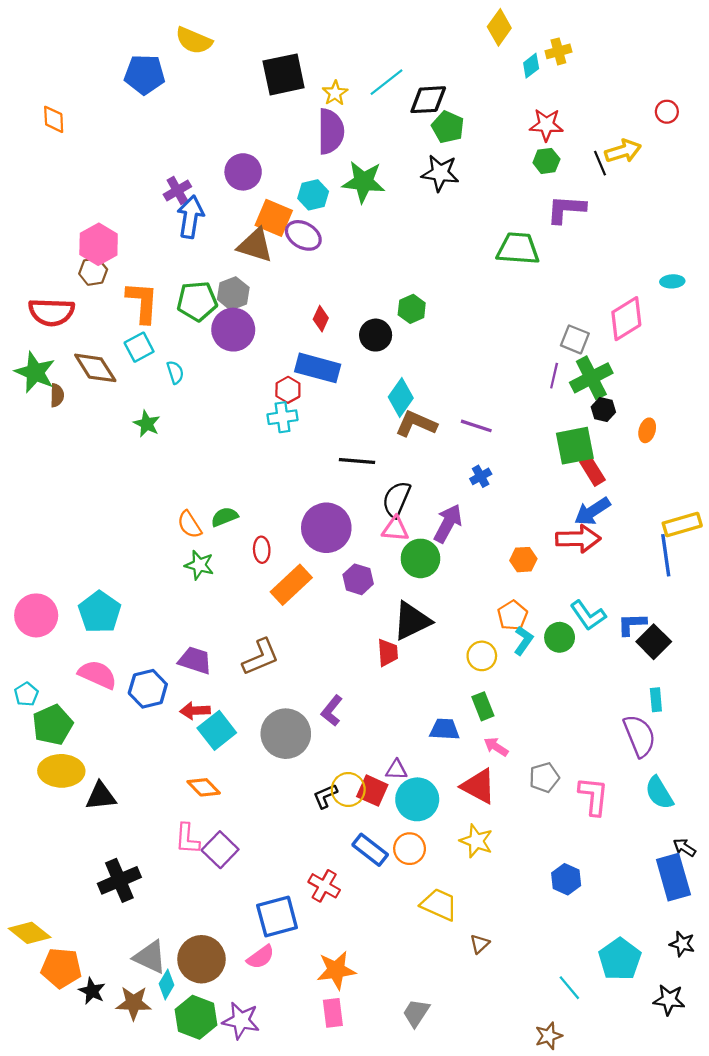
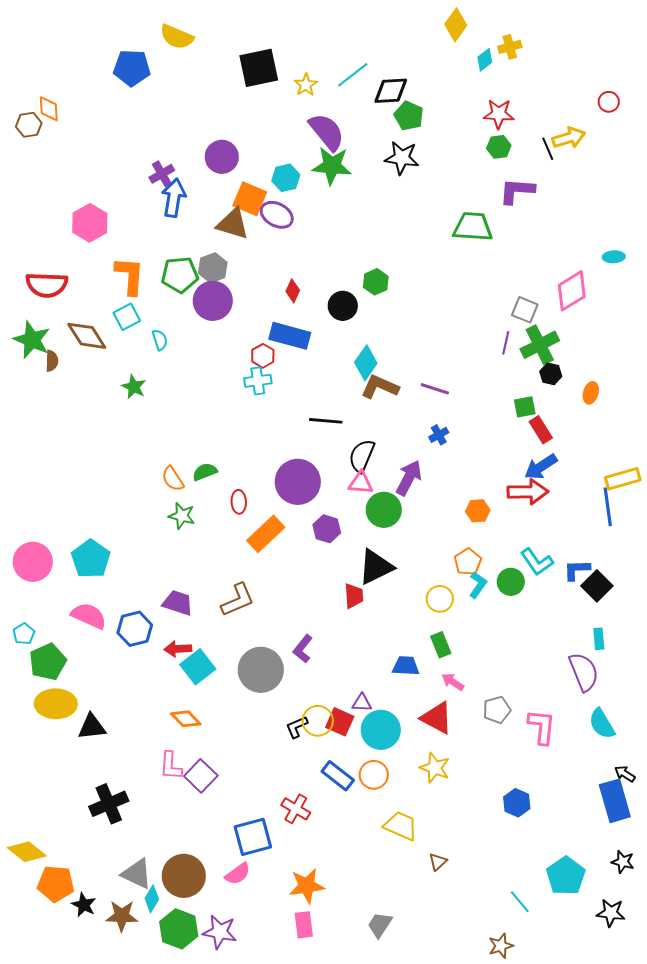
purple semicircle: (331, 131) -> (327, 132), moved, turned -39
brown hexagon: (93, 272) -> (29, 125), moved
green square: (575, 446) -> (525, 407), size x0.6

